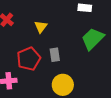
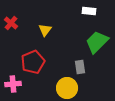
gray rectangle: (55, 55) -> (80, 67), moved

